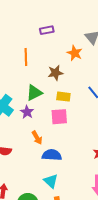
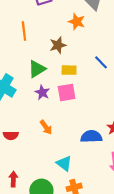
purple star: (27, 112) -> (42, 92), moved
orange arrow: (37, 138) -> (46, 127), moved
blue semicircle: (52, 155) -> (91, 136), moved

